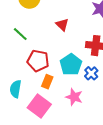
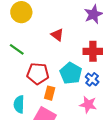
pink star: (74, 97) -> (88, 105), moved

